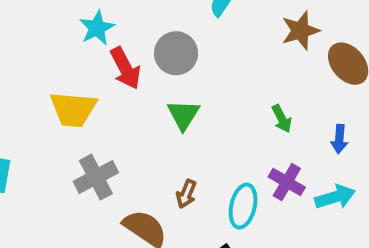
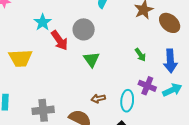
yellow trapezoid: (73, 109) -> (20, 58), moved
blue arrow: (339, 139) -> (170, 61), size x1.6
gray cross: (96, 177) -> (43, 110), moved, turned 30
brown arrow: (186, 194) -> (98, 99), turned 64

